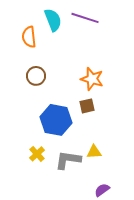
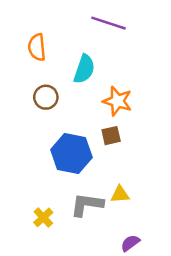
cyan semicircle: (53, 20) -> (84, 69), moved, turned 40
yellow cross: (37, 154) -> (43, 217), moved

